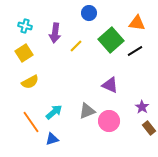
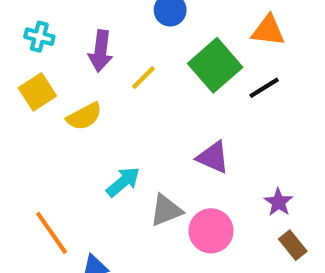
yellow semicircle: (30, 82) -> (84, 116), moved
cyan arrow: (54, 112) -> (123, 182), moved

